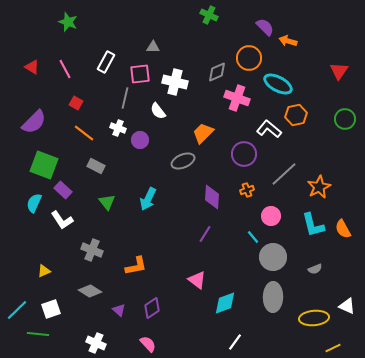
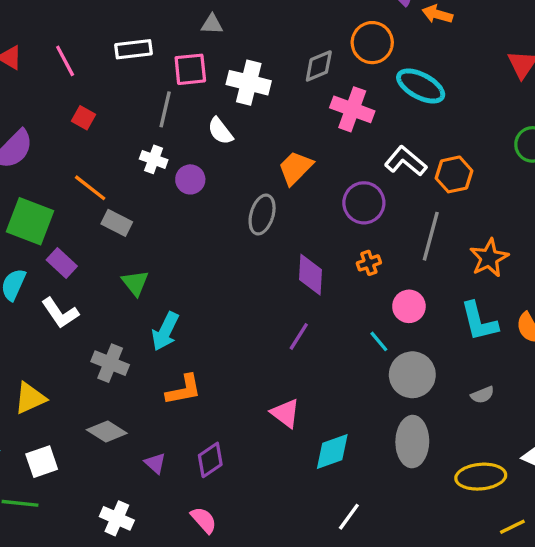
white rectangle: (106, 62) -> (134, 49), turned 55
orange hexagon: (296, 115) -> (454, 174), moved
orange line: (84, 133) -> (90, 188), moved
gray ellipse: (183, 161) -> (262, 215), turned -50
gray line: (284, 174) -> (431, 236), turned -32
cyan arrow: (148, 199) -> (165, 331), moved
yellow triangle: (44, 271) -> (30, 398), size x1.5

